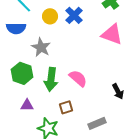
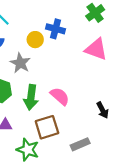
blue cross: (74, 15) -> (56, 29), turned -30
yellow circle: (50, 16) -> (35, 40), moved
brown square: (66, 107) -> (47, 127), size x1.6

